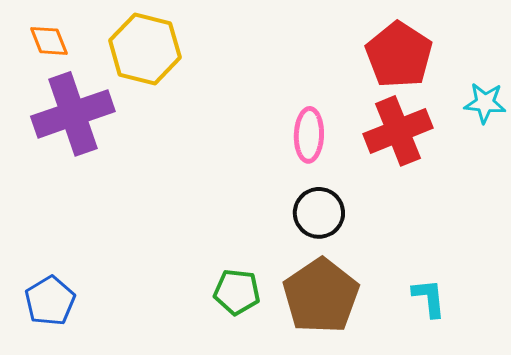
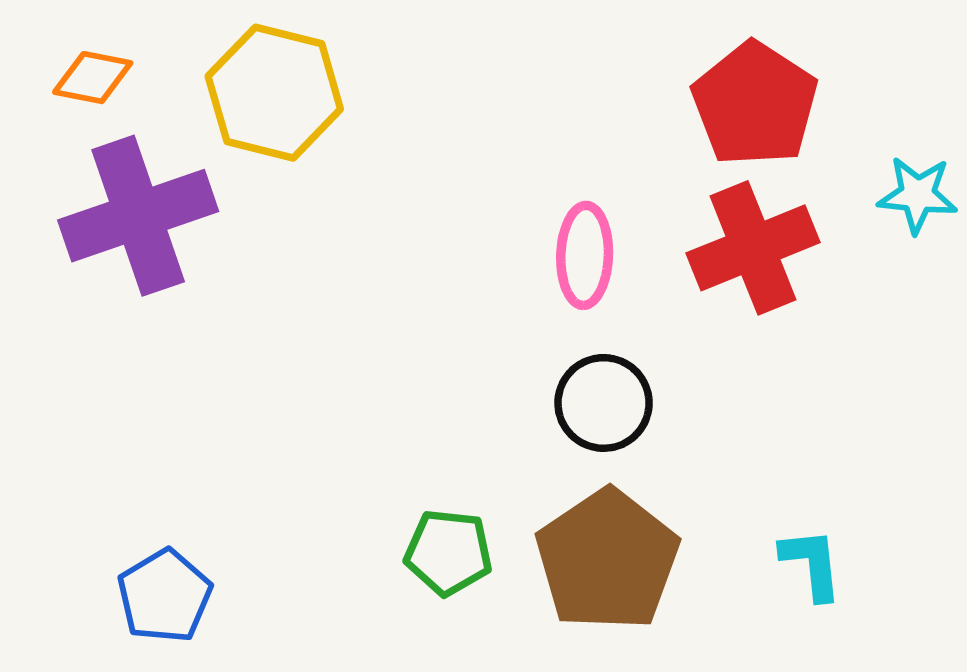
orange diamond: (49, 41) -> (93, 78), turned -57
blue pentagon: (50, 301) -> (165, 596), moved

